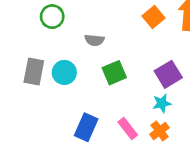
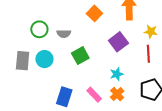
green circle: (52, 17) -> (39, 29), moved
orange square: (153, 17) -> (94, 13), moved
purple square: (168, 74) -> (118, 42), moved

